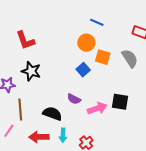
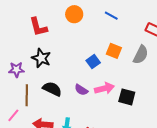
orange circle: (86, 43) -> (74, 14), moved
gray semicircle: (130, 58) -> (141, 55), turned 54
pink arrow: (97, 108) -> (104, 88), moved
black semicircle: (52, 114) -> (52, 89), moved

